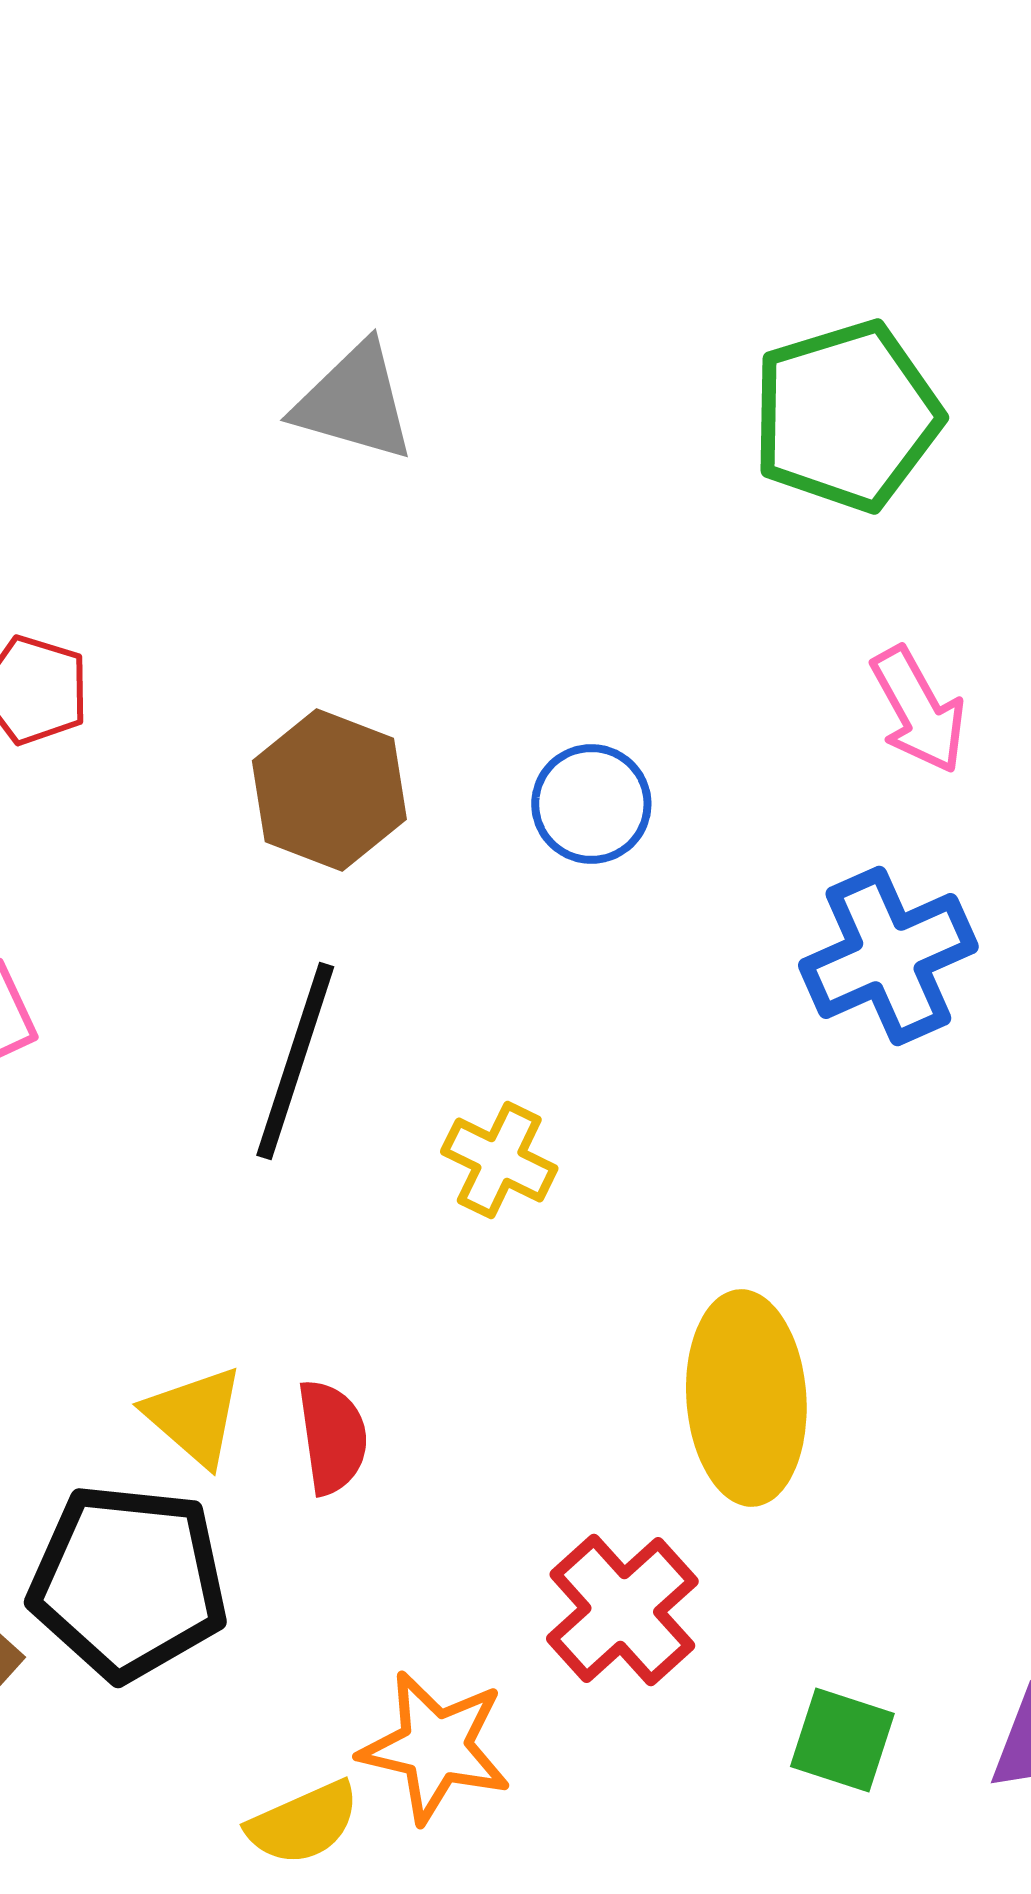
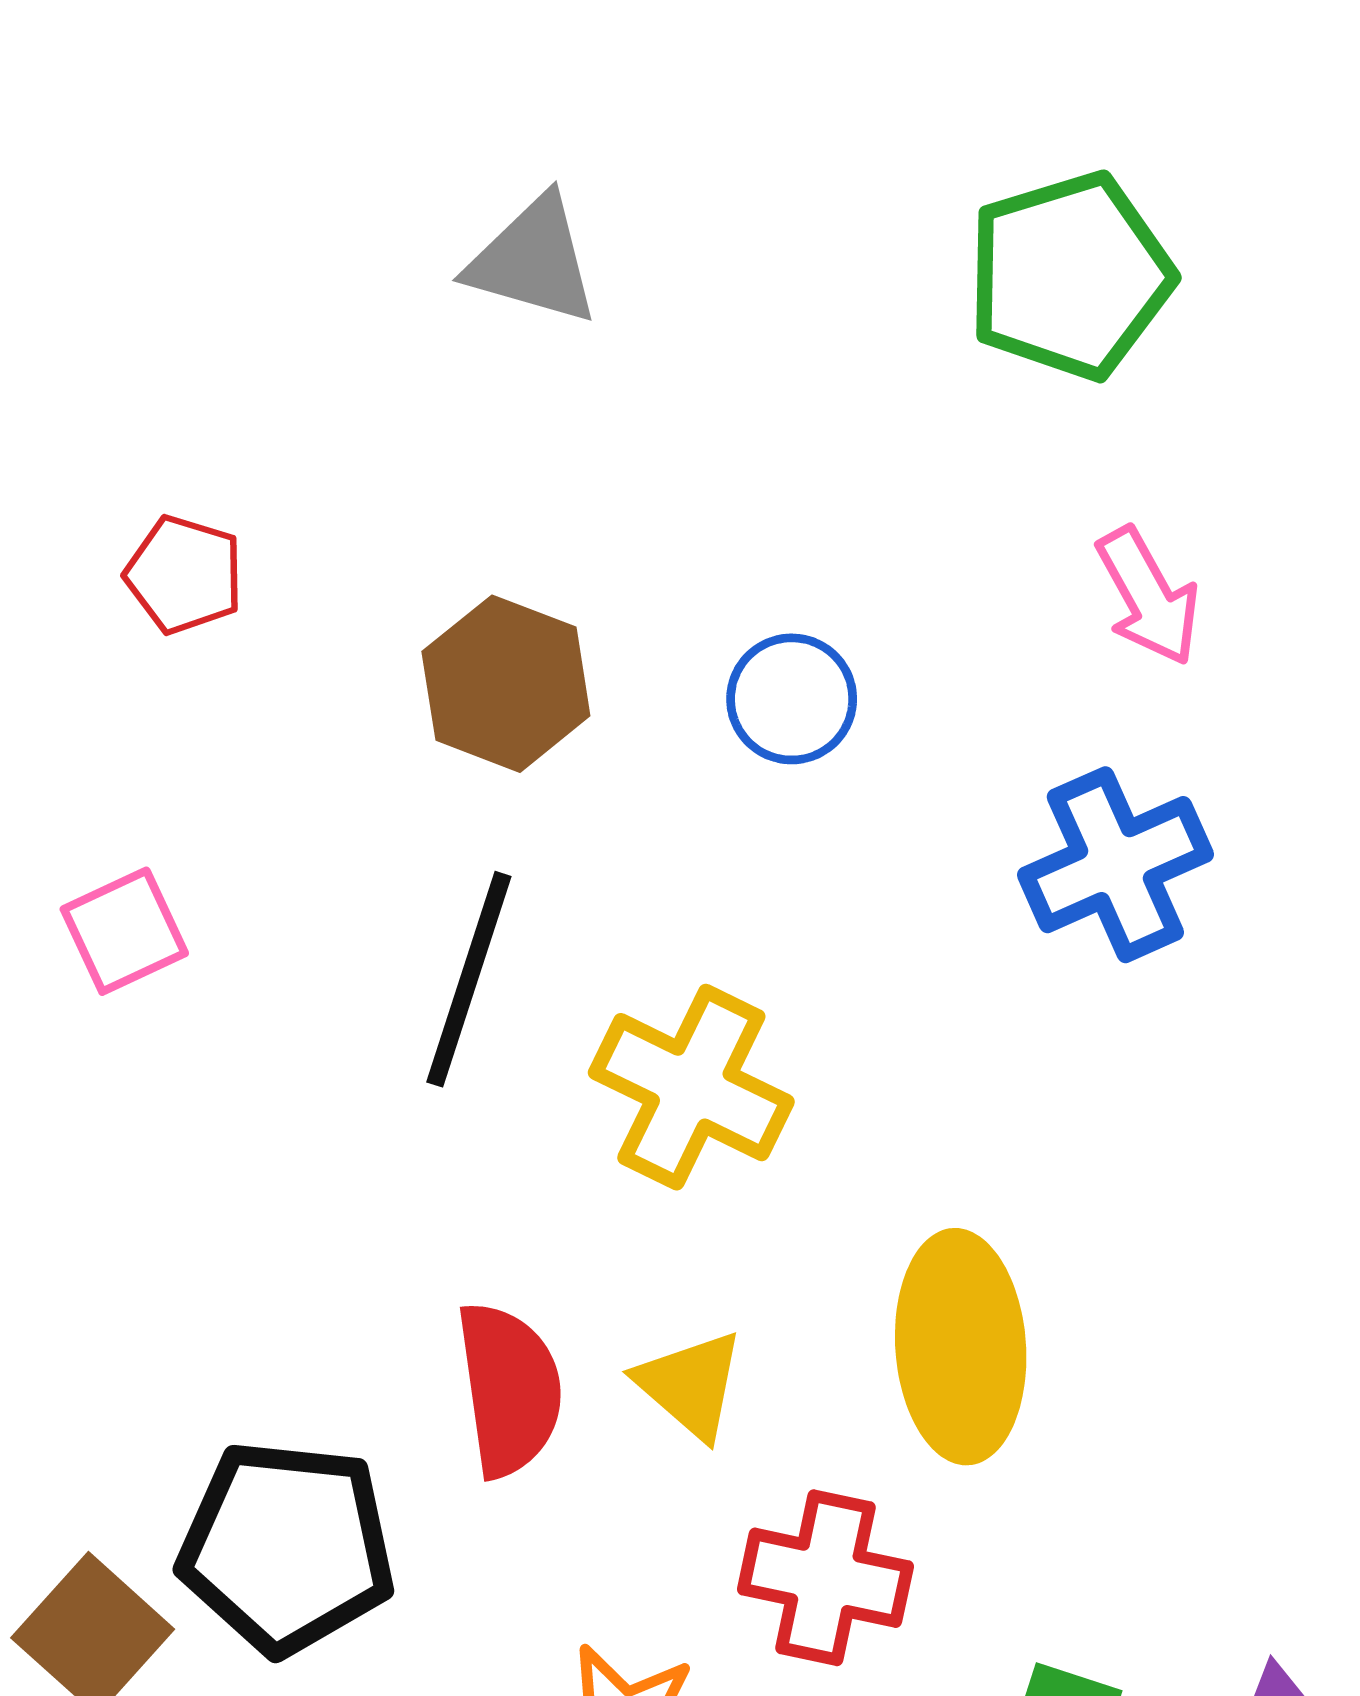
yellow cross: (499, 1160) -> (691, 1087), size x1.6
yellow triangle: (194, 1416) -> (690, 1385), moved
red semicircle: (332, 1437) -> (509, 1389), size x1.4
red cross: (622, 1610) -> (825, 1578), turned -36

